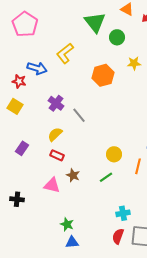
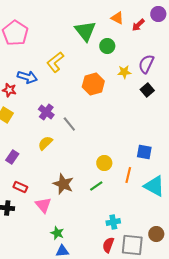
red rectangle: (57, 155) -> (20, 187), moved
brown star: (73, 175) -> (63, 184), size x1.5
pink triangle: (52, 185) -> (43, 205), moved, turned 36

